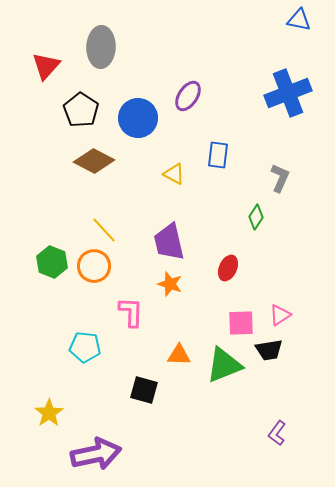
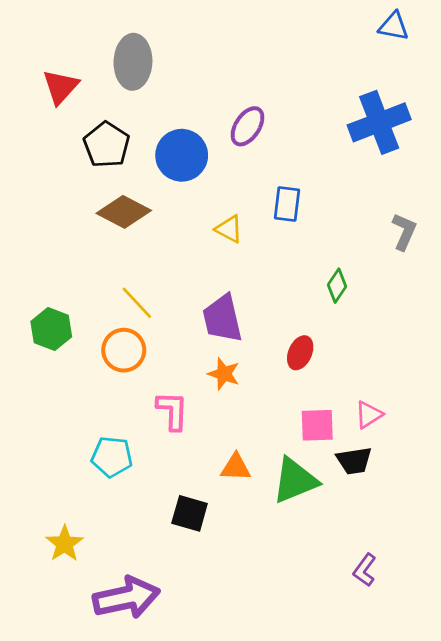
gray L-shape: (280, 178) -> (404, 232), moved
green hexagon: (52, 262) -> (51, 329), moved

